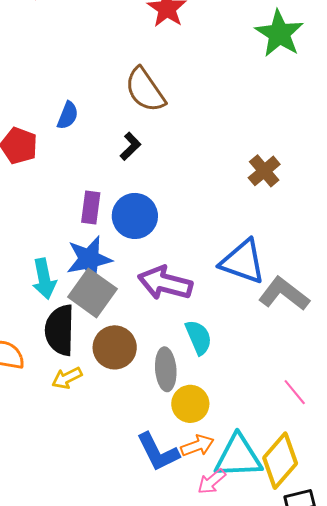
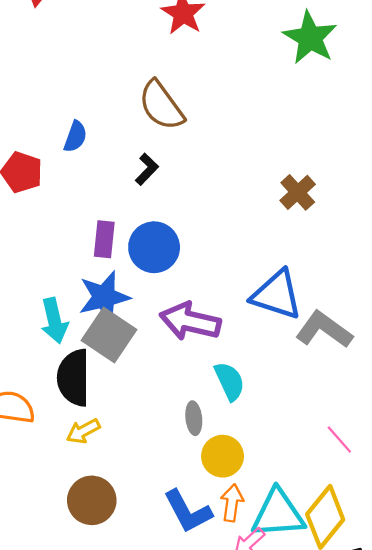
brown circle: (115, 347) -> (92, 500), moved
gray ellipse: (166, 369) -> (194, 418), size x0.7
orange arrow: (197, 446) -> (232, 503), turned -60

